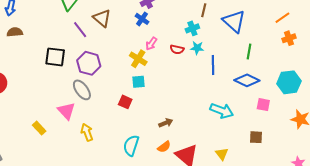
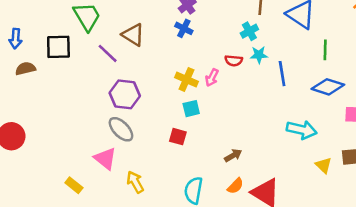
pink arrow: (151, 44) -> (212, 78), moved
black square: (55, 57) -> (58, 47), moved
yellow triangle: (222, 154) -> (324, 165), moved

